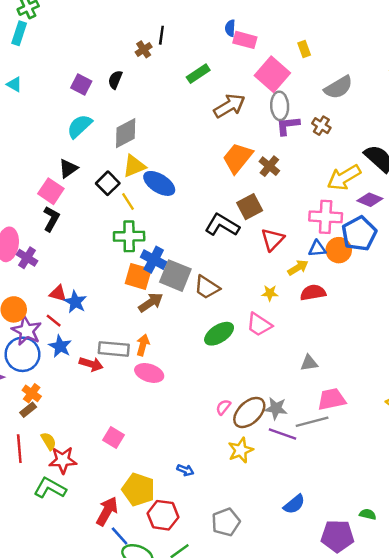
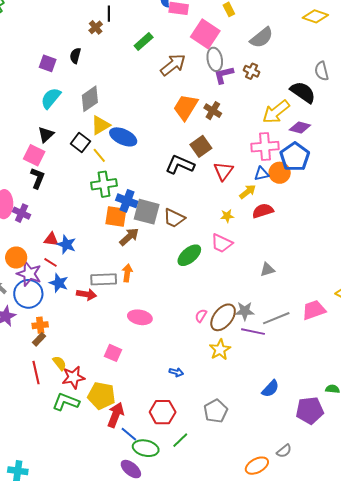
pink ellipse: (149, 373) -> (140, 317), moved
orange cross: (32, 393) -> (40, 325), turned -35
pink trapezoid: (332, 399) -> (314, 310), moved
yellow pentagon: (138, 490) -> (101, 396), moved

